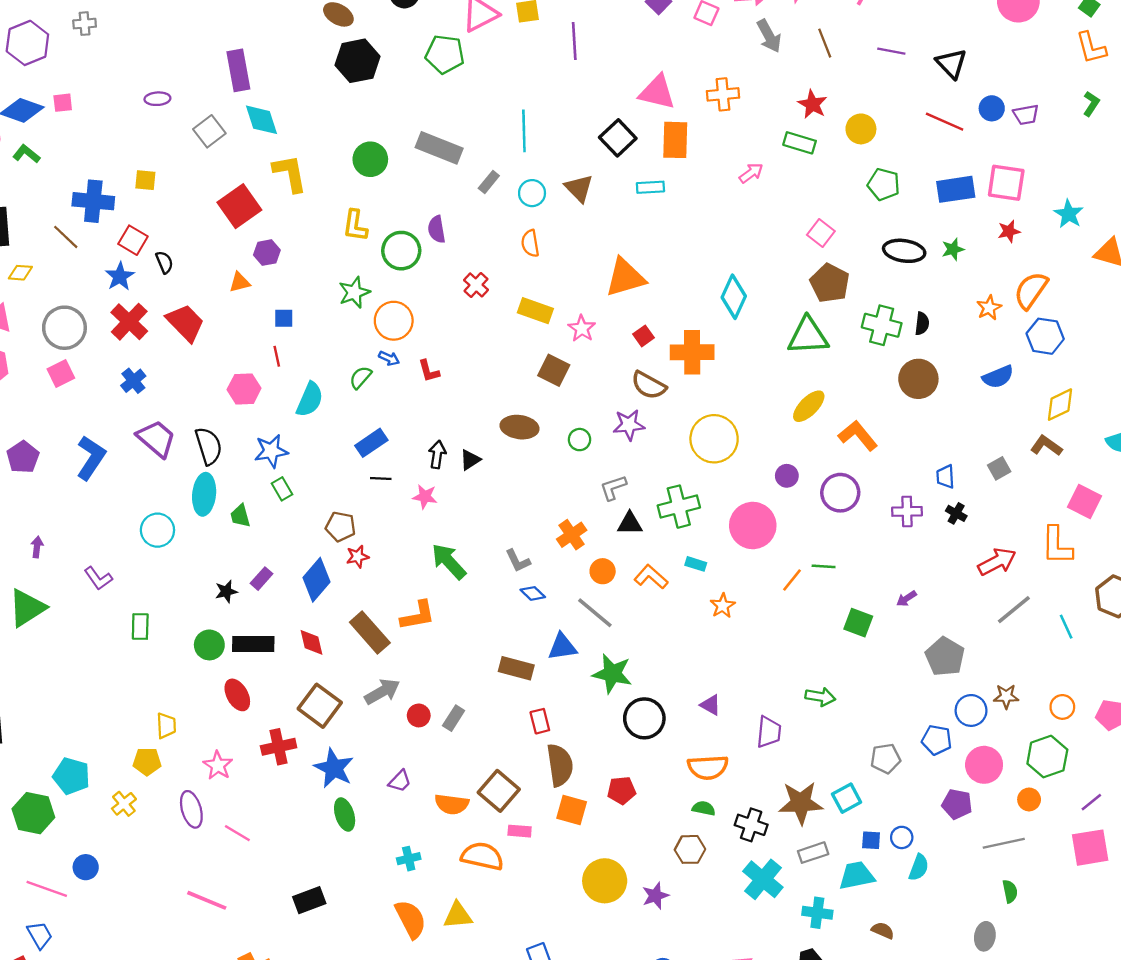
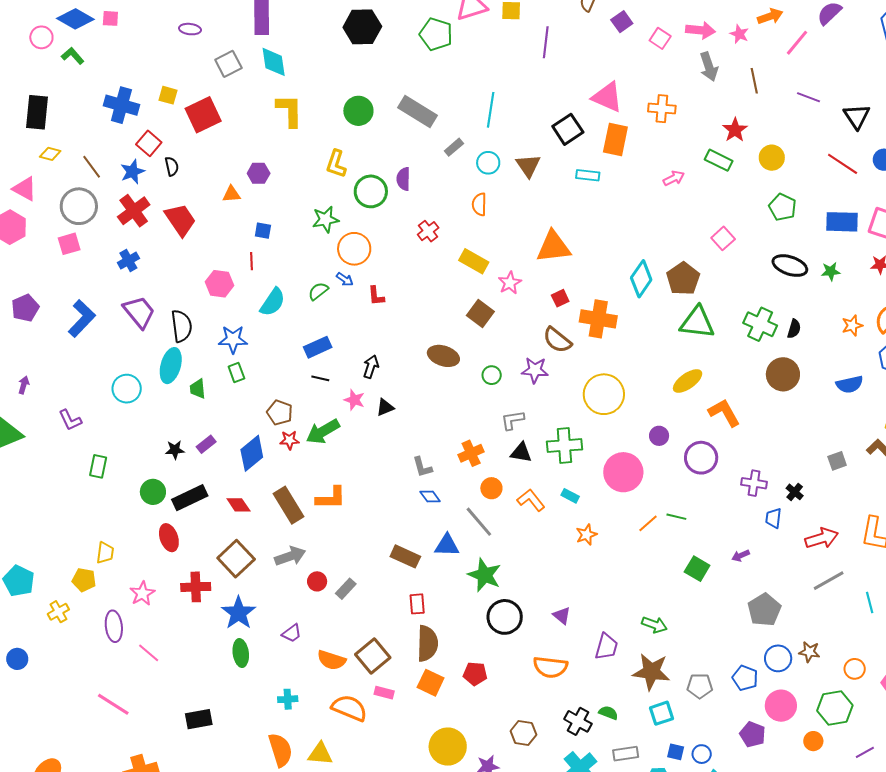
red square: (239, 206) -> (203, 115), moved
brown line: (66, 237) -> (92, 167), moved
brown pentagon: (830, 283) -> (683, 279), moved
black triangle: (470, 460) -> (385, 407), moved
blue trapezoid: (945, 477) -> (773, 518), moved
green arrow: (449, 561) -> (323, 432), moved, turned -88
red diamond: (311, 642) -> (238, 505), turned -30
black rectangle: (253, 644) -> (190, 498), turned -36
brown star: (801, 803) -> (651, 672), moved
green semicircle: (704, 808) -> (608, 713), moved

